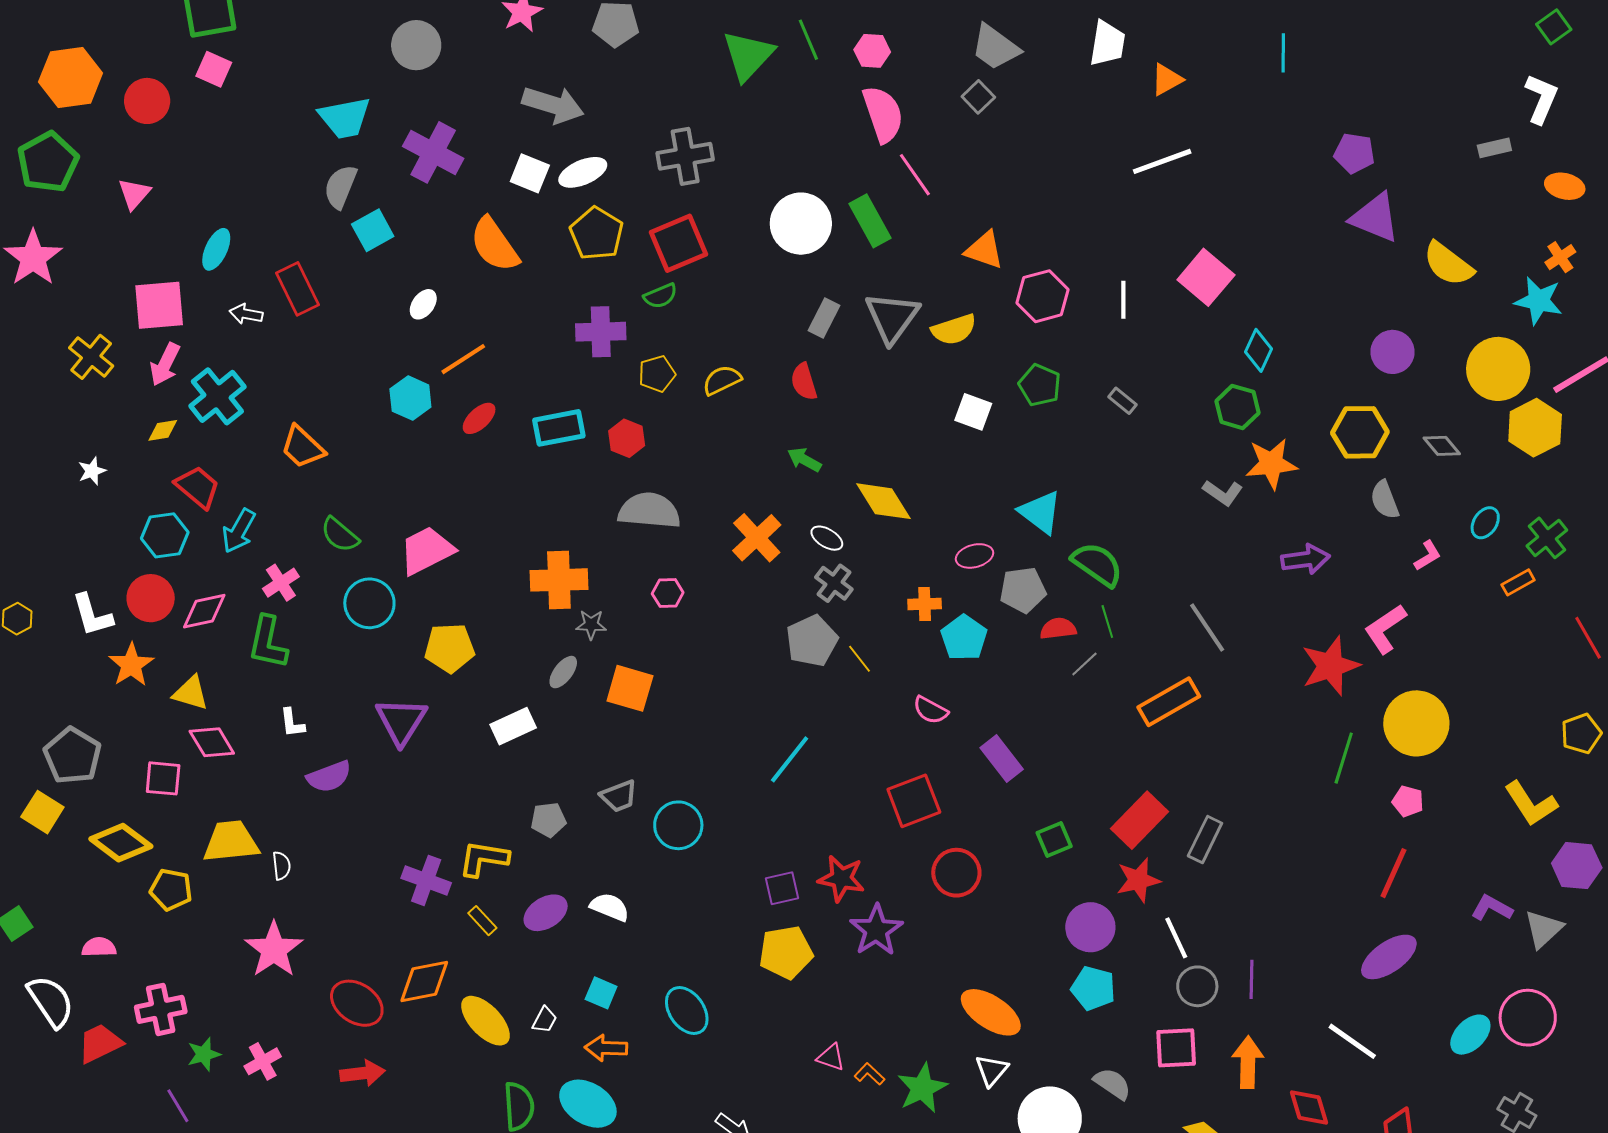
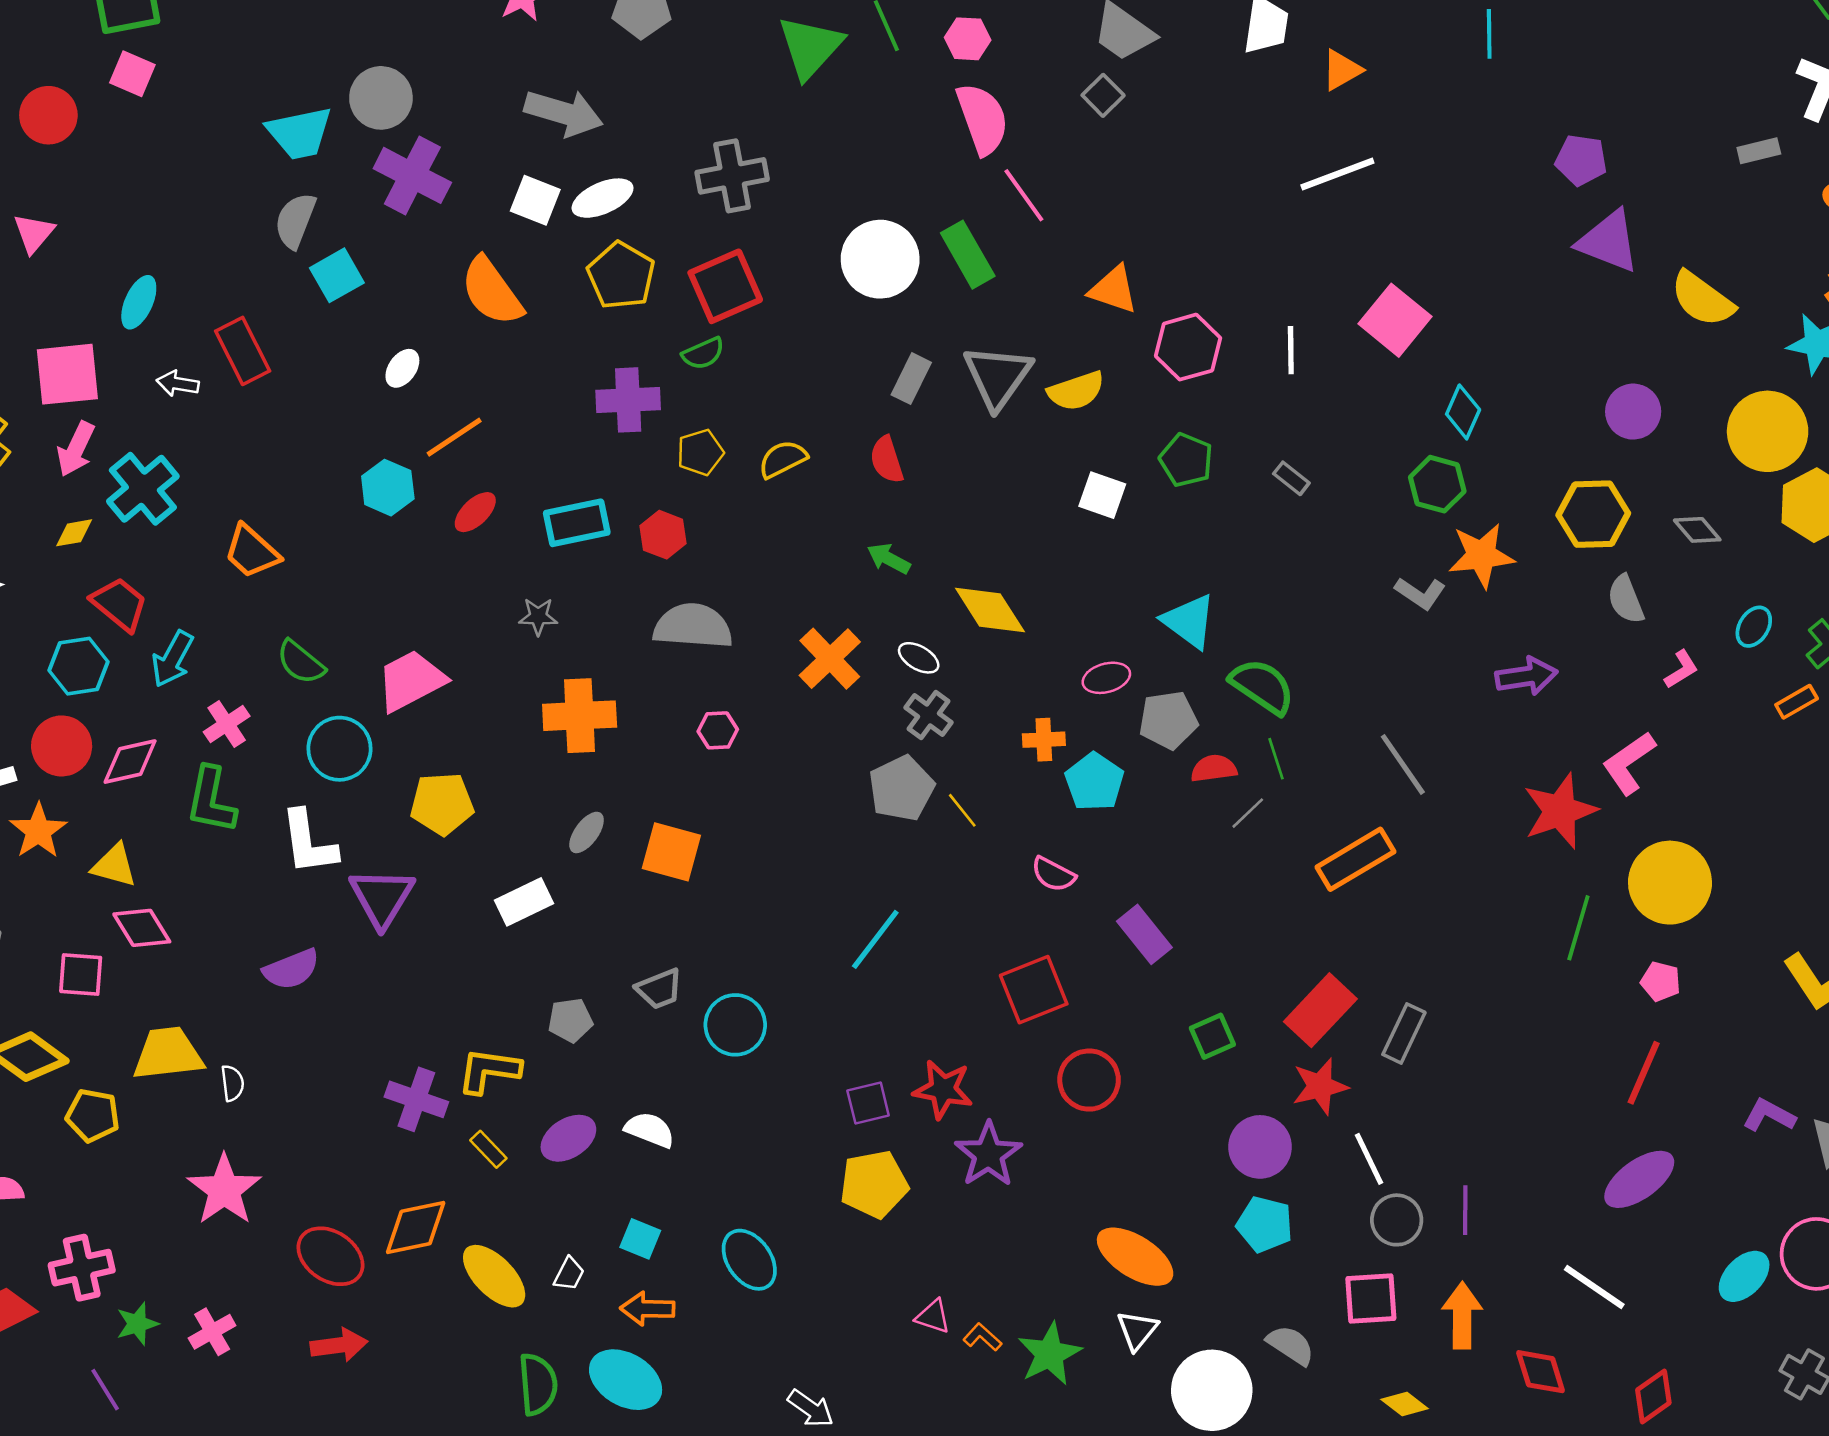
gray circle: (416, 45) -> (381, 98), moved
gray star: (591, 625) -> (538, 616), moved
white L-shape: (292, 723) -> (309, 842), moved, size x1.8

